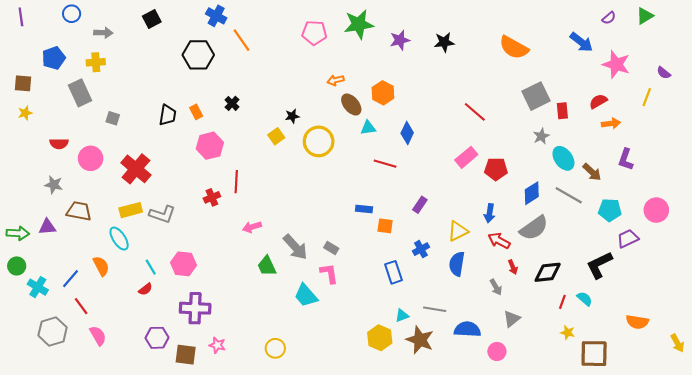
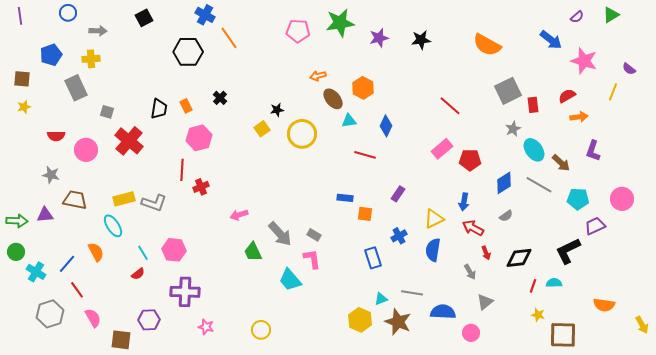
red cross: (136, 169) -> (129, 141), moved
red line: (236, 182) -> (182, 170), moved
gray semicircle: (534, 228) -> (506, 216), size x0.5
cyan semicircle: (585, 299) -> (554, 283), turned -42
brown square: (186, 355) -> (121, 340), moved

